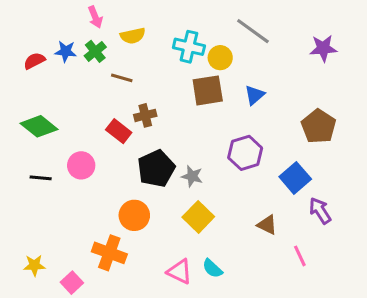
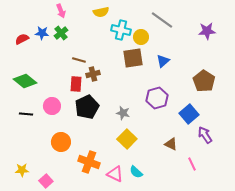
yellow semicircle: (133, 36) -> (101, 12), moved
brown line: (122, 78) -> (79, 60), moved
red rectangle: (119, 131) -> (76, 84), turned 56
black pentagon: (156, 169) -> (87, 107), moved
orange circle: (134, 215) -> (61, 142), moved
orange cross: (109, 253) -> (89, 162), moved

